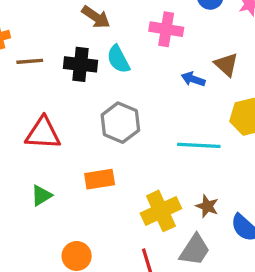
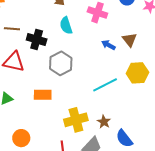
brown line: (30, 61) -> (12, 29), moved
black cross: (81, 64) -> (37, 40), moved
cyan line: (199, 145) -> (105, 85), turned -40

